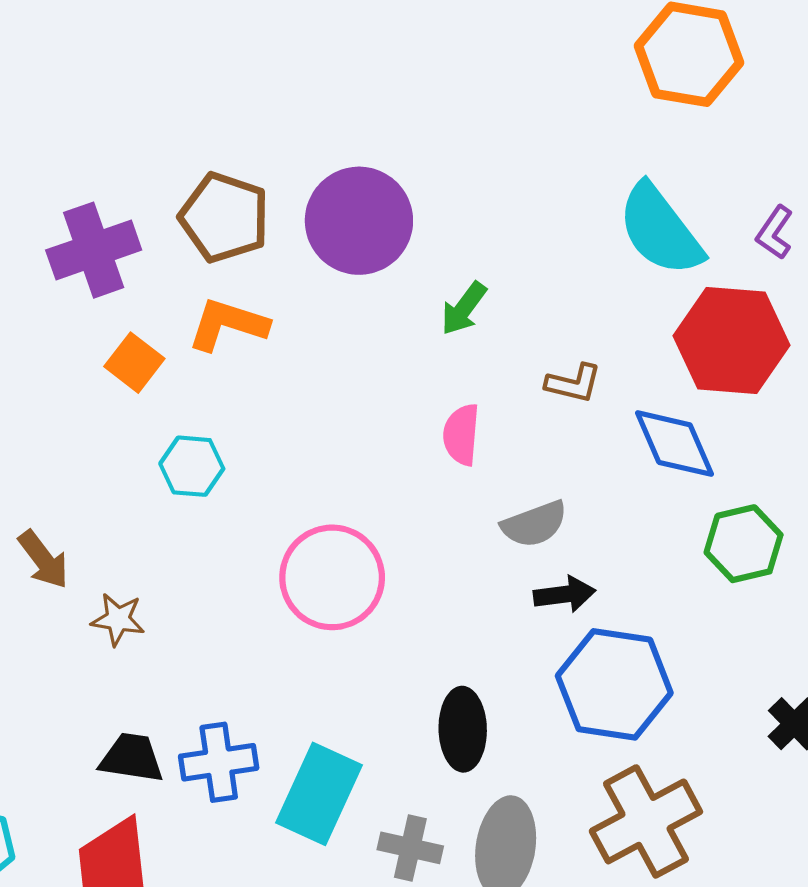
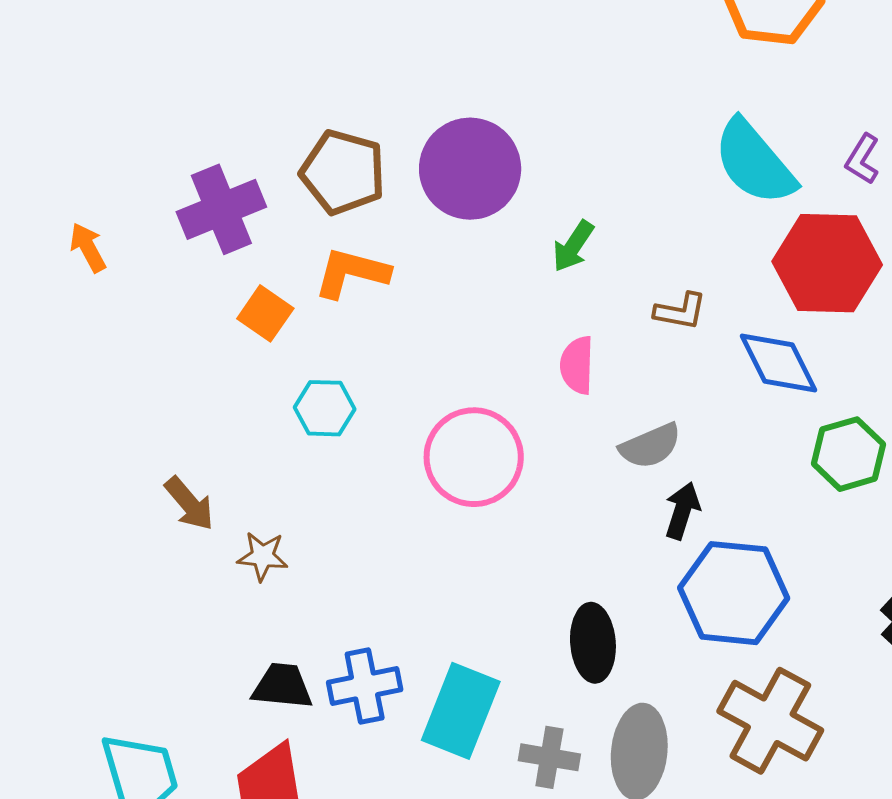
pink circle: (332, 577) -> (474, 457), moved
black arrow: (565, 594) -> (682, 511), turned -62
brown cross: (646, 821) -> (770, 721), turned -30

